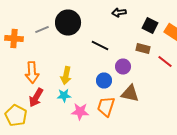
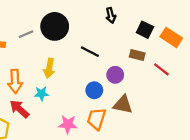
black arrow: (119, 12) -> (111, 15), turned -96
yellow arrow: (66, 76) -> (49, 68), moved
cyan star: (64, 96) -> (41, 94), moved
red arrow: (36, 98) -> (19, 109), turned 102

